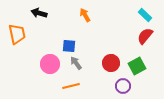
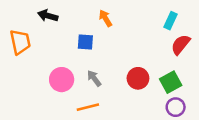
cyan rectangle: (145, 15) -> (171, 21), moved, turned 72
blue square: (69, 46) -> (85, 42), moved
purple circle: (123, 86) -> (176, 107), moved

